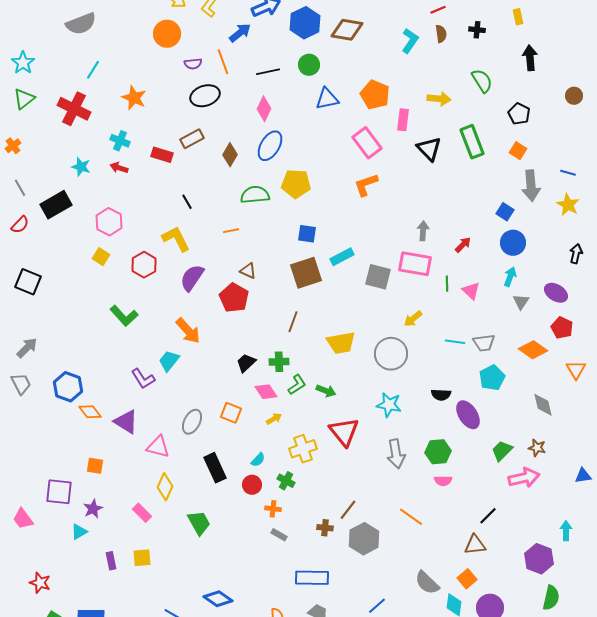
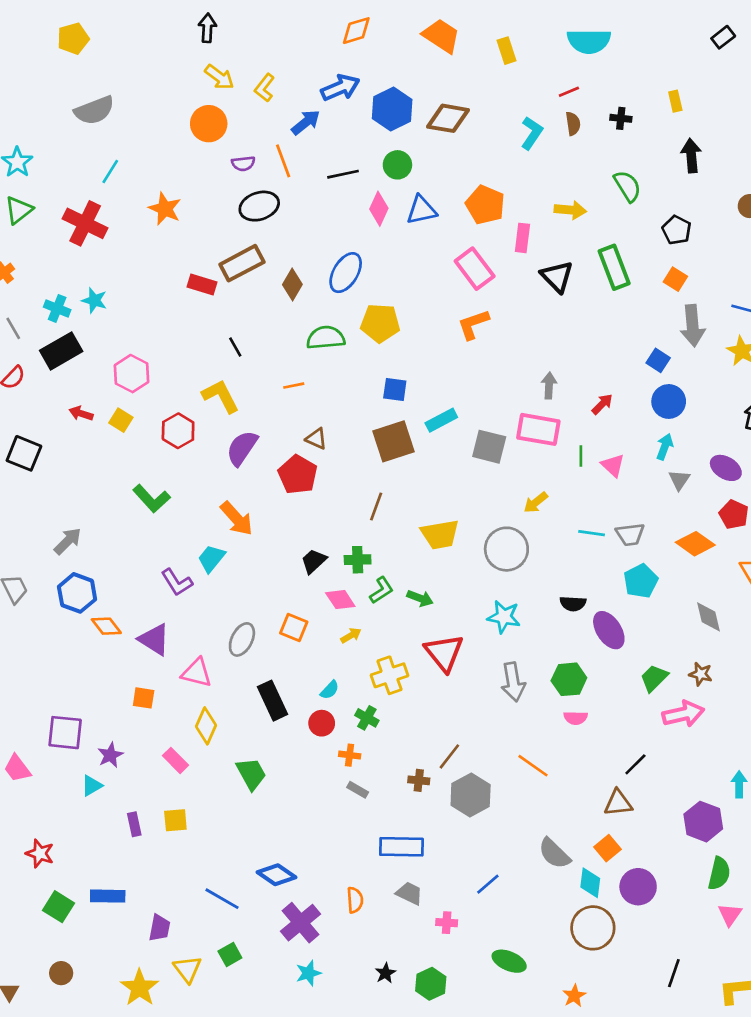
pink diamond: (264, 109) -> (379, 209), moved
brown rectangle: (192, 139) -> (242, 263), size x1.4
cyan cross: (120, 141) -> (57, 308), moved
red arrow: (119, 168) -> (81, 413), moved
gray arrow: (27, 348) -> (68, 541), moved
orange square: (95, 466) -> (144, 698), moved

